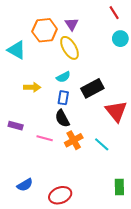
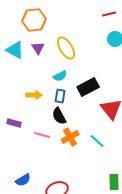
red line: (114, 13) -> (109, 14), turned -72
purple triangle: (72, 24) -> (38, 48), moved
orange hexagon: (45, 30) -> (34, 20), moved
yellow arrow: (32, 87) -> (34, 95), moved

